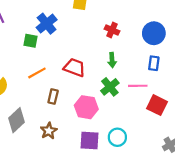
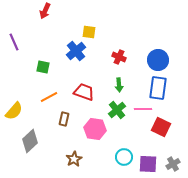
blue cross: (47, 24) -> (76, 51), moved
blue rectangle: (154, 63) -> (158, 88), size x1.6
brown star: (49, 131) -> (74, 159), moved
purple square: (89, 140) -> (148, 164), moved

